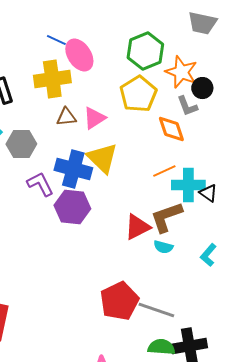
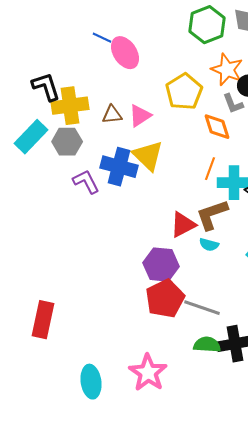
green hexagon: (145, 51) -> (207, 25), moved
yellow cross: (52, 79) -> (70, 106), moved
orange line: (164, 171) -> (210, 169), turned -45
purple hexagon: (72, 207) -> (161, 265), moved

